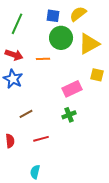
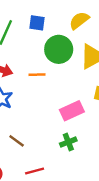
blue square: (53, 16) -> (37, 23), moved
brown line: (26, 114) -> (17, 141), turned 64

